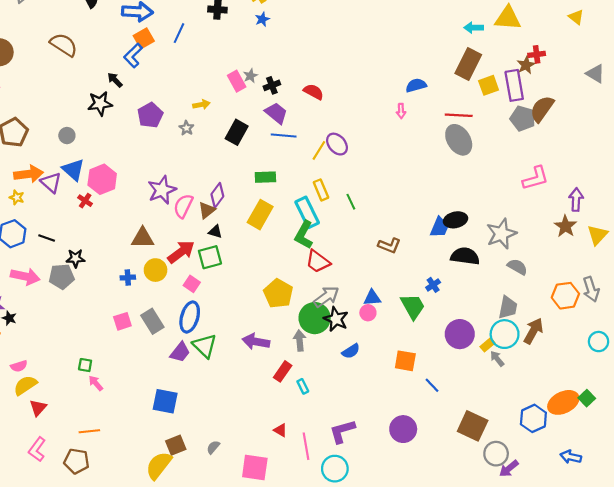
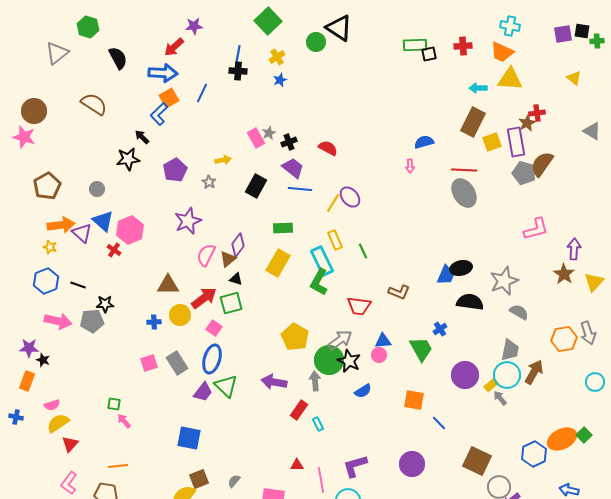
purple star: (162, 190) -> (188, 221), moved
red trapezoid: (318, 261) -> (359, 306), moved, turned -30
red triangle: (280, 430) -> (297, 465), turned -32

